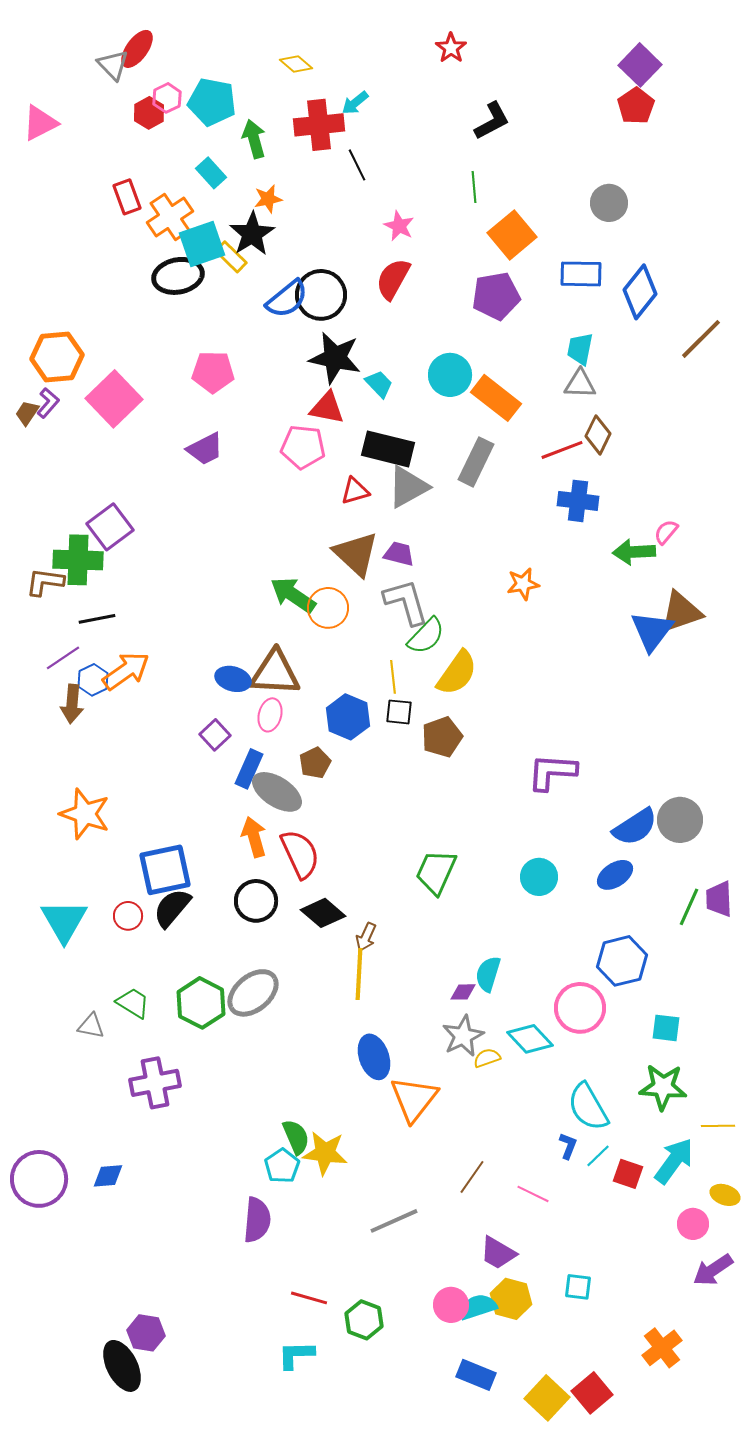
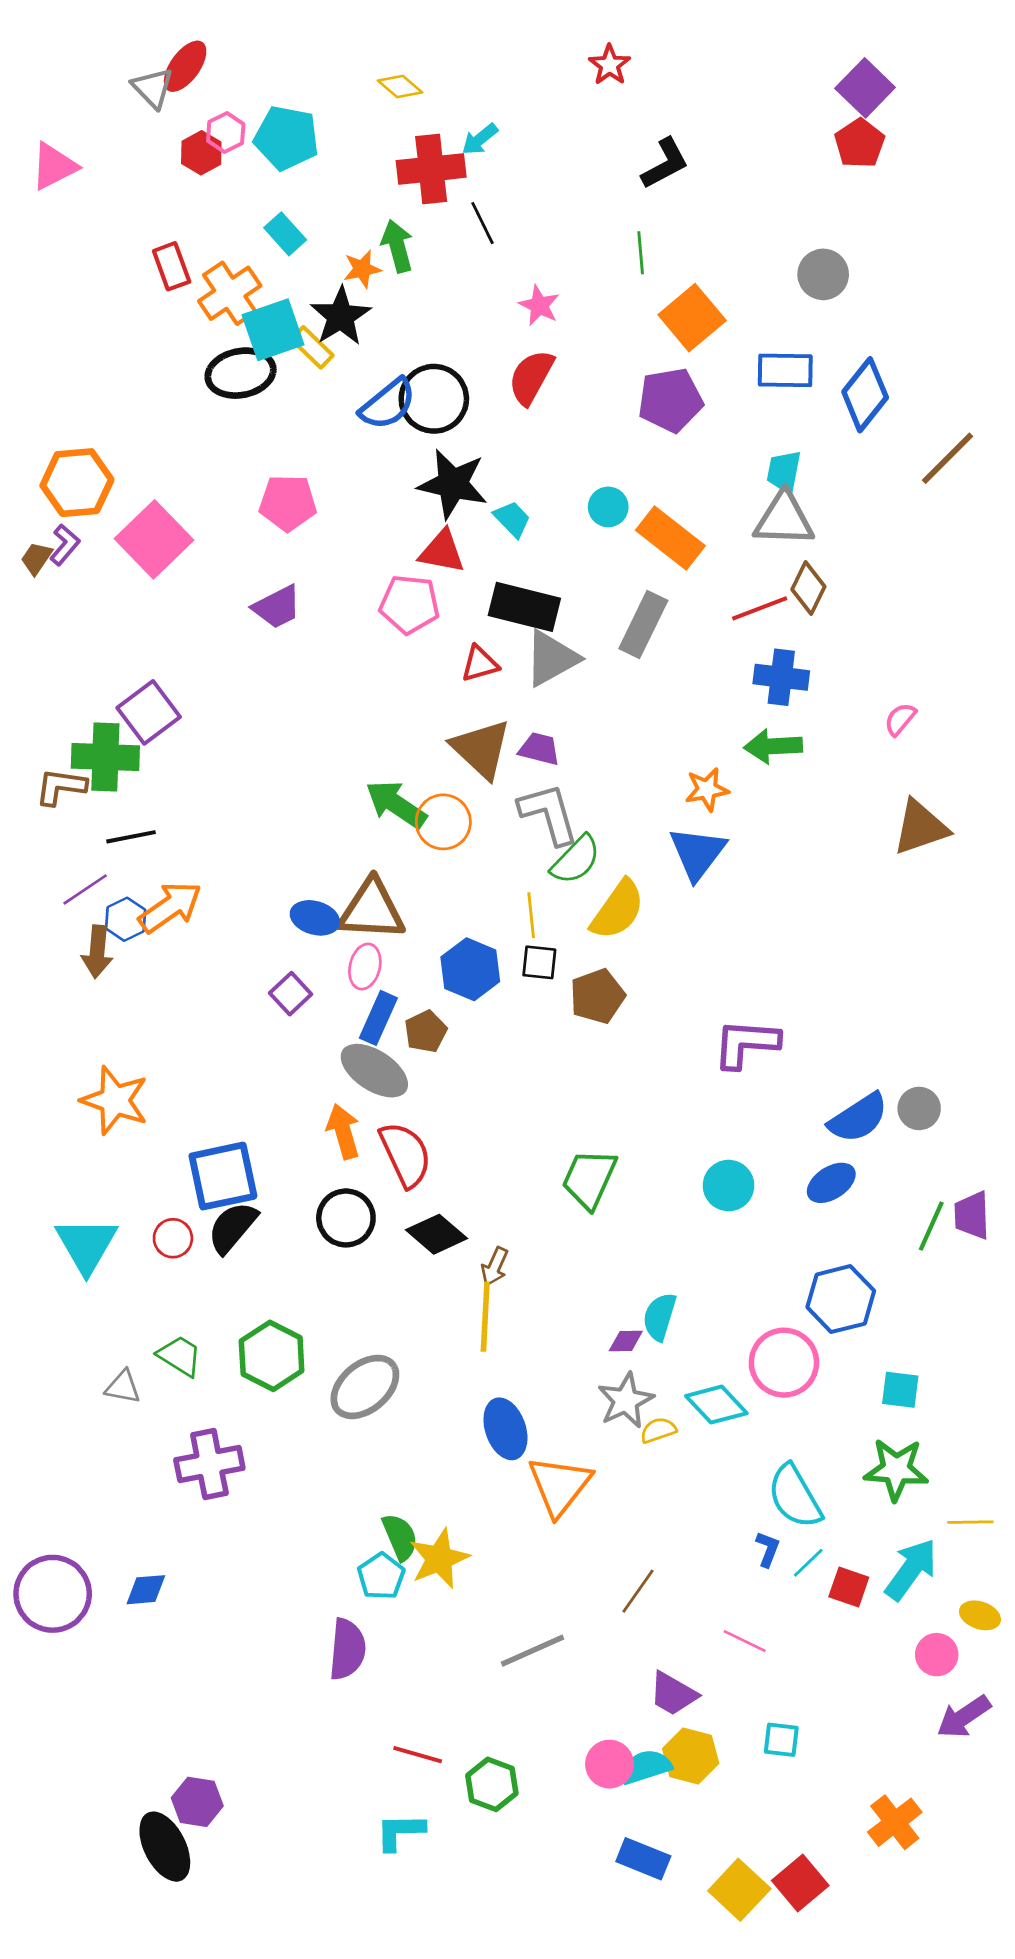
green arrow: (254, 139) -> (397, 246), moved
cyan circle: (450, 375) -> (608, 507), size x0.7
gray triangle: (580, 384) -> (784, 519), size x1.4
green arrow: (634, 552) -> (773, 746), moved
blue triangle: (652, 631) -> (697, 853), moved
blue rectangle: (249, 769) -> (378, 1018), moved
gray circle: (680, 820) -> (919, 1108), size x0.7
gray ellipse: (253, 993) -> (365, 1387), moved
yellow star: (325, 1153) -> (439, 1559), turned -30
pink line: (533, 1194) -> (745, 1641), moved

